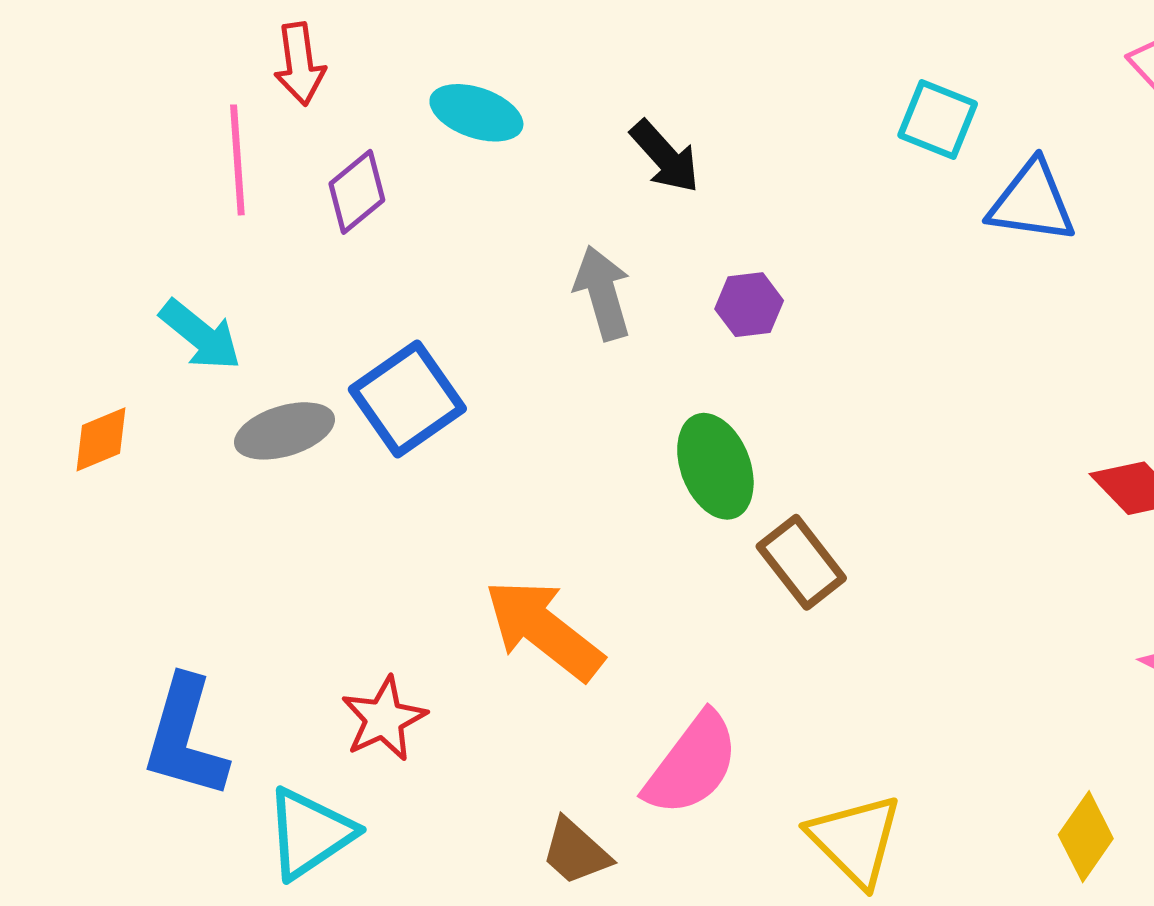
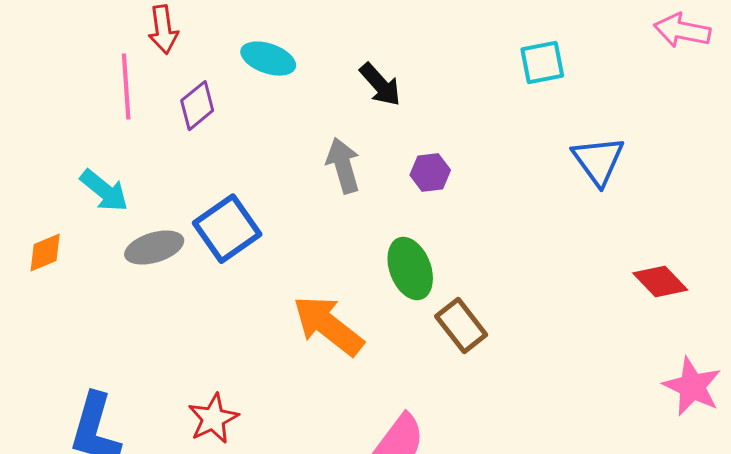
cyan square: (938, 120) -> (542, 63), turned -33
blue triangle: (1032, 202) -> (598, 161), moved, turned 46
orange arrow: (544, 630) -> (328, 326), moved

